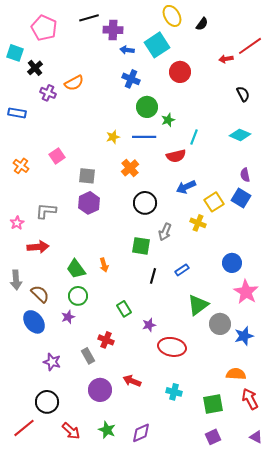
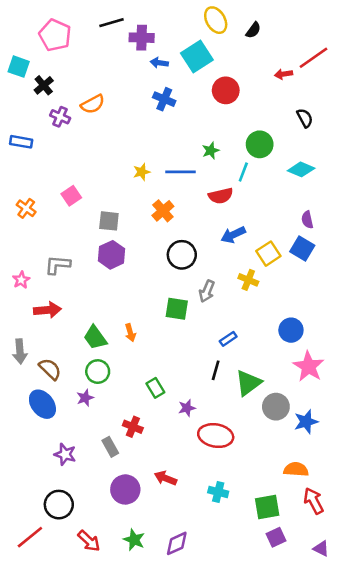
green circle: (147, 107) -> (260, 144), moved
black line: (153, 276) -> (216, 370), moved
purple square: (213, 437) -> (276, 537), moved

